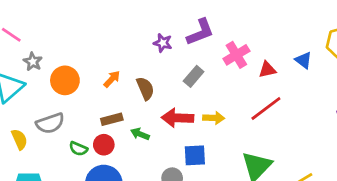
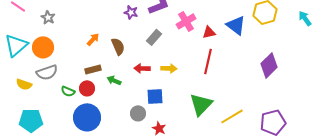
blue triangle: (303, 60) -> (236, 25), size x1.5
gray star: (33, 62) -> (48, 17), moved
orange circle: (65, 80) -> (43, 47), moved
red line: (266, 109) -> (208, 61), turned -40
red arrow: (177, 118) -> (142, 68), size x0.7
yellow semicircle: (19, 139) -> (24, 84), turned 133

